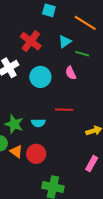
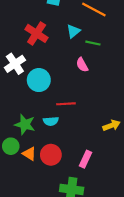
cyan circle: (40, 77) -> (39, 80), moved
red line: (64, 110) -> (66, 104), moved
pink rectangle: (92, 164) -> (86, 159), moved

